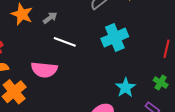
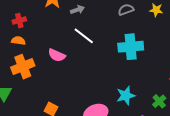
pink semicircle: (44, 70) -> (57, 55), size x0.7

